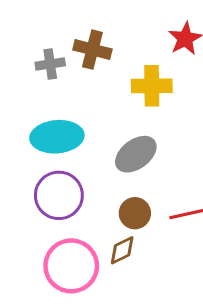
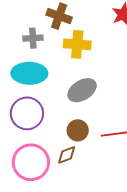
gray cross: (50, 64) -> (33, 38), moved
yellow cross: (152, 86) -> (77, 44), moved

